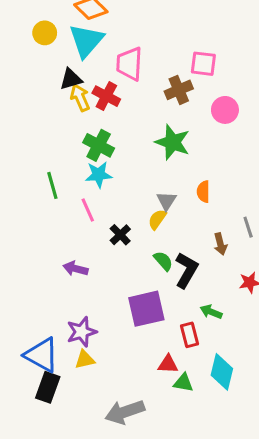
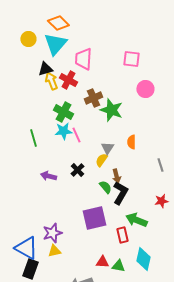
brown cross: (179, 90) -> (93, 98), moved
pink line: (88, 210) -> (76, 135), moved
brown arrow: (220, 244) -> (116, 176), moved
purple arrow: (75, 269) -> (48, 176), moved
green arrow: (211, 312) -> (136, 220), size x1.5
red triangle: (168, 364) -> (102, 262), moved

